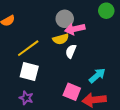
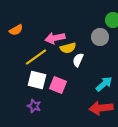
gray circle: (65, 19) -> (100, 37), moved
pink arrow: (75, 29) -> (55, 38), moved
pink square: (72, 92) -> (58, 85), moved

